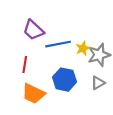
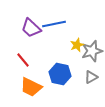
blue line: (58, 44) -> (54, 24), moved
red line: (25, 64) -> (23, 60), turned -49

